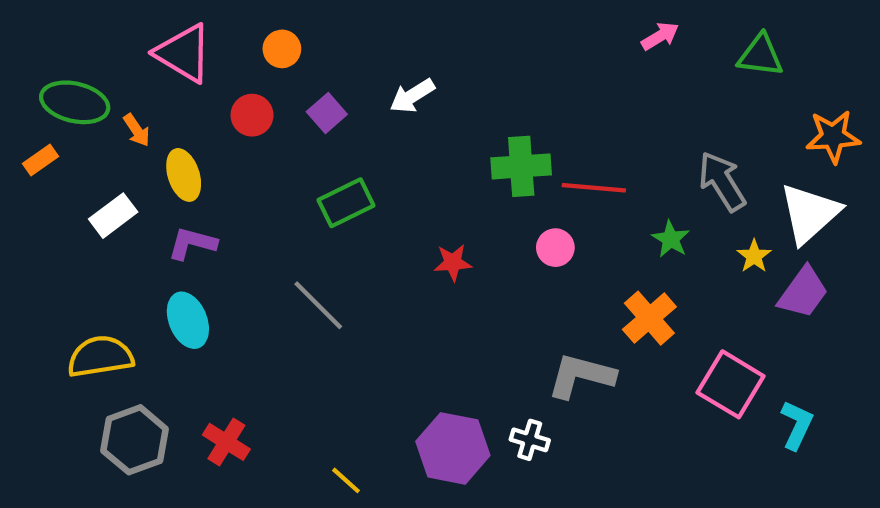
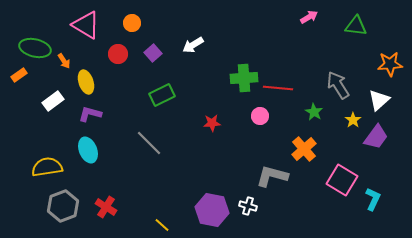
white triangle: (810, 213) -> (379, 100), size x0.7

